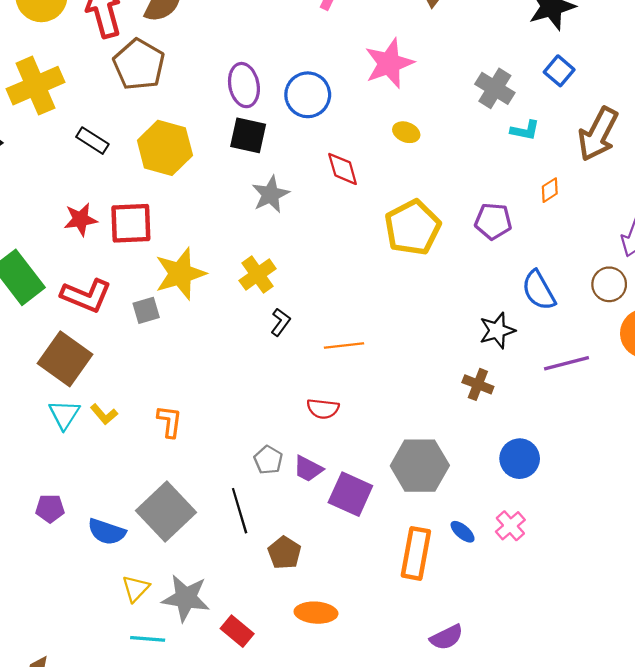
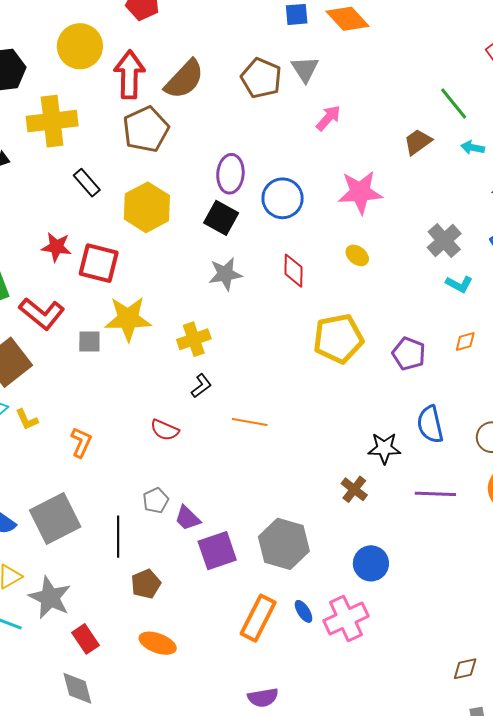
red semicircle: (323, 409) -> (165, 430), moved
purple square: (350, 494) -> (217, 551), turned 30
pink cross: (510, 526) -> (346, 618), size x1.6

